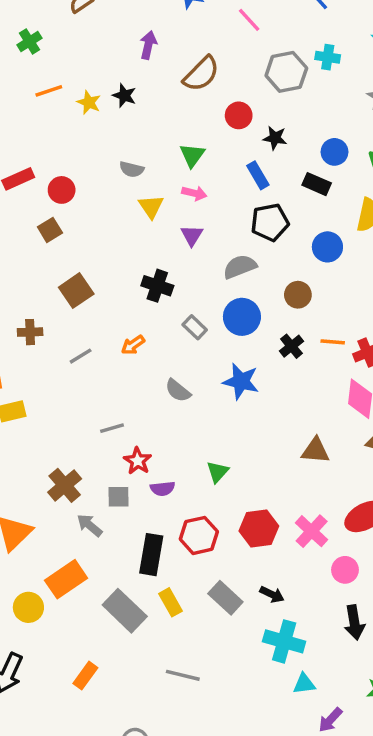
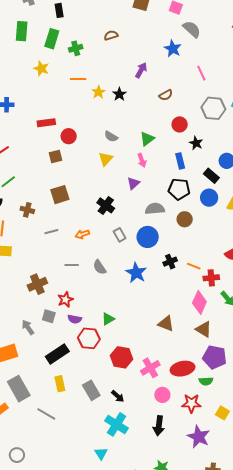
brown semicircle: (201, 74) -> (166, 95), size x0.6
pink arrow: (194, 193) -> (142, 160), turned 40
yellow triangle: (151, 207) -> (106, 159), moved
blue circle: (327, 247) -> (209, 198), moved
brown circle: (298, 295) -> (185, 219), moved
gray line: (112, 428) -> (72, 265), moved
brown cross: (65, 485) -> (37, 284), moved
red hexagon: (199, 535) -> (89, 338), moved
black rectangle: (151, 555) -> (57, 354), turned 30
gray rectangle: (125, 611) -> (19, 389), moved
gray line: (183, 675) -> (46, 414), moved
cyan triangle: (304, 684) -> (101, 453), moved, turned 48

